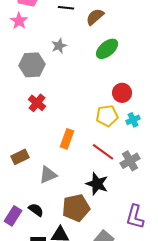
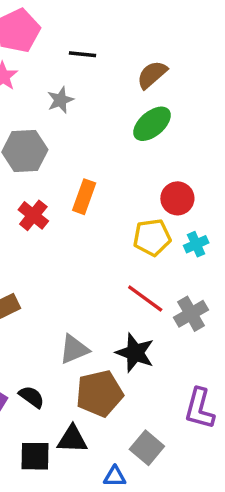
brown semicircle: (95, 17) -> (152, 75), moved
gray star: (59, 46) -> (60, 100), moved
orange rectangle: (67, 139) -> (84, 197), moved
gray triangle: (48, 175) -> (74, 349), moved

